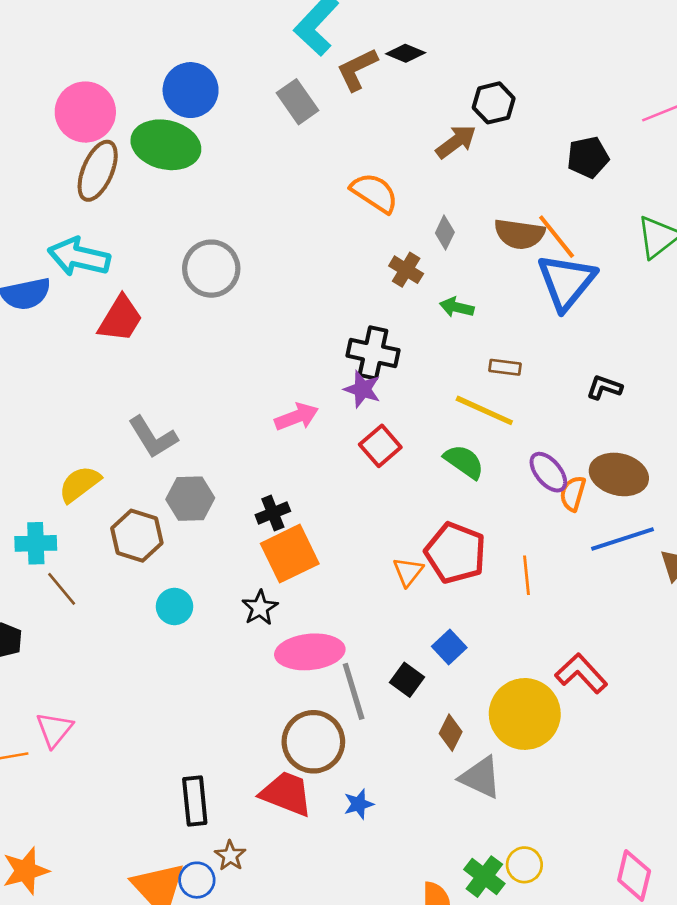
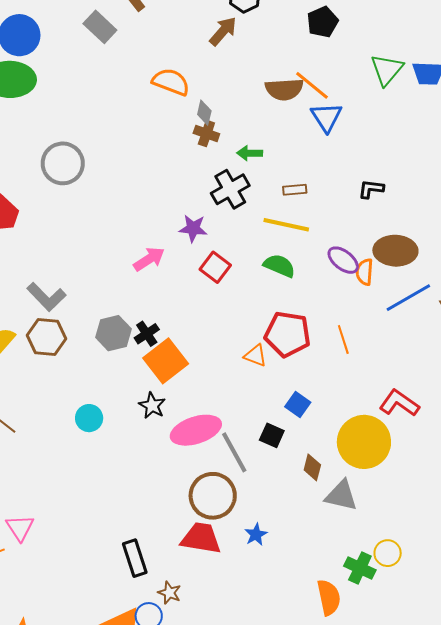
gray diamond: (445, 233) -> (204, 113), moved
blue triangle: (566, 282) -> (326, 117), size x0.7
black cross: (373, 353) -> (230, 189), moved, turned -30
gray hexagon: (190, 499) -> (113, 333), moved
brown hexagon: (137, 536) -> (47, 337), moved
orange triangle: (408, 572) -> (256, 356), turned -35

